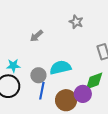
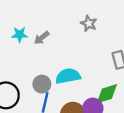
cyan star: (13, 66) -> (20, 35), moved

